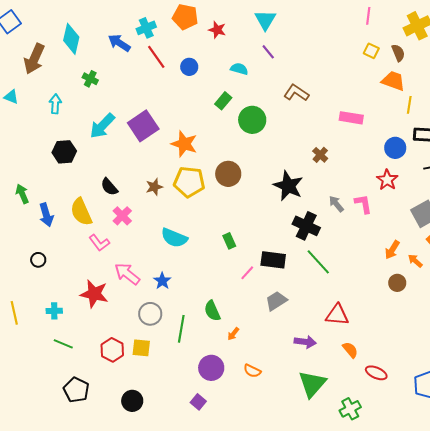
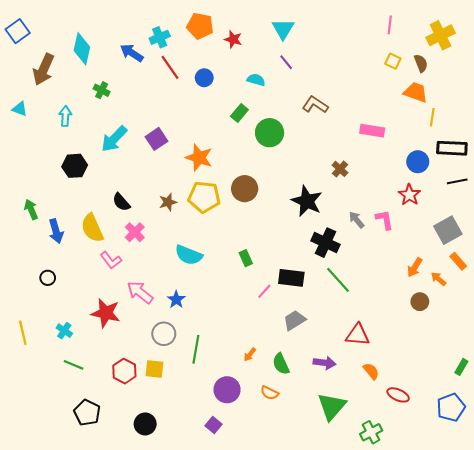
purple square: (143, 126) -> (157, 139), size x0.7
cyan cross: (54, 311) -> (64, 331), turned 35
green semicircle: (212, 311) -> (281, 364), moved

